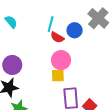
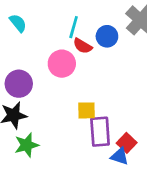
pink circle: (61, 60) -> (62, 64), moved
yellow square: (58, 76) -> (87, 110), moved

